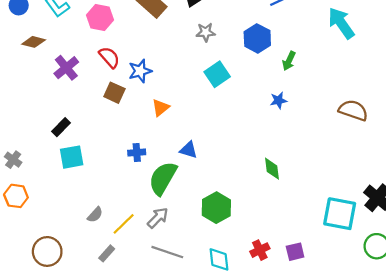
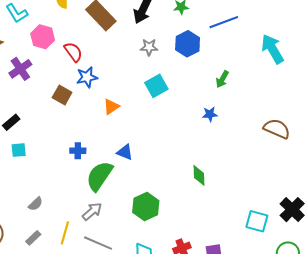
pink hexagon: (100, 18) -> (43, 37), moved
blue hexagon: (257, 38) -> (188, 44), moved
red semicircle: (109, 57) -> (73, 52), moved
orange triangle: (160, 108) -> (111, 107), moved
cyan square: (72, 157) -> (19, 150), size x0.7
cyan square: (340, 214) -> (257, 221), size x0.7
yellow line: (124, 224) -> (65, 233), moved, turned -35
gray rectangle: (107, 253) -> (33, 238), moved

